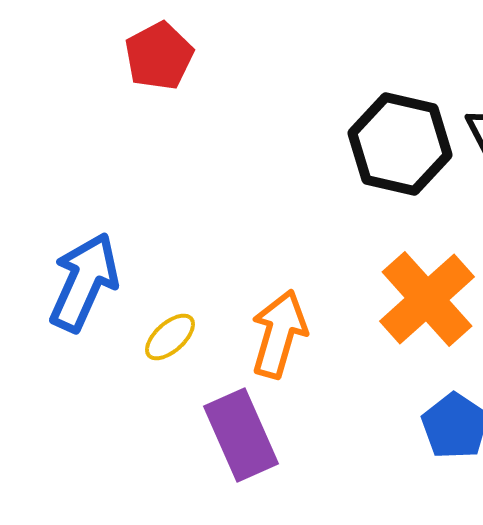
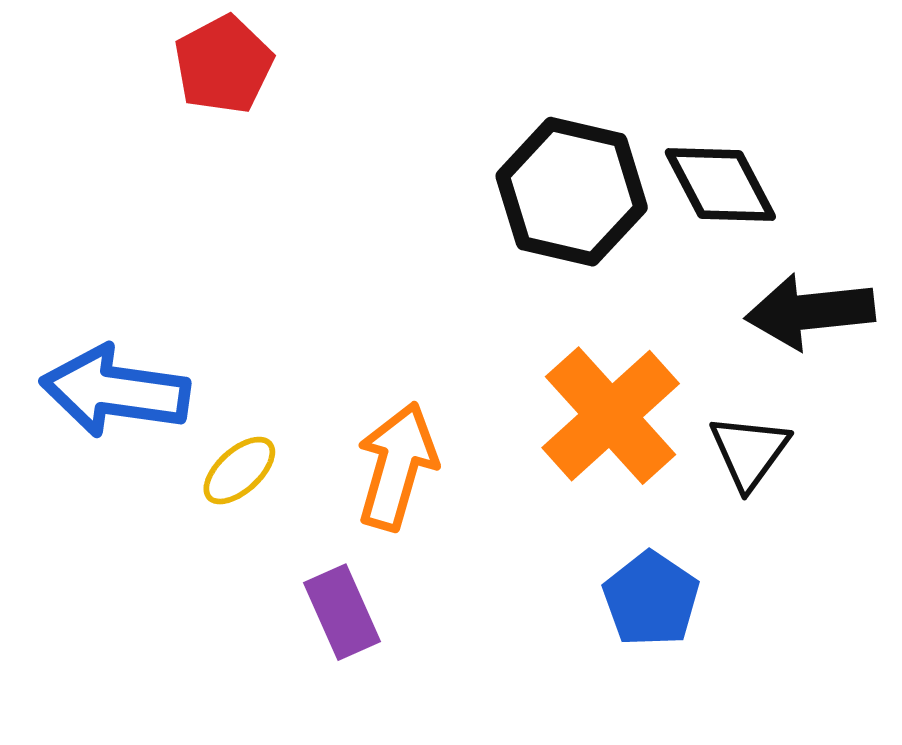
blue arrow: (84, 282) -> (115, 391), turned -106
purple rectangle: (241, 435) -> (342, 612), size x0.7

